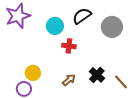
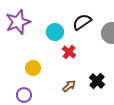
red cross: (69, 46) -> (69, 52), turned 32
yellow circle: (33, 73) -> (33, 68), moved

